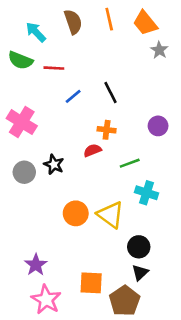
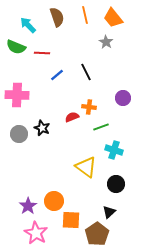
gray star: (159, 50) -> (106, 42), moved
pink cross: (22, 122) -> (17, 95), turned -30
orange cross: (107, 130) -> (89, 107), moved
orange circle: (76, 213) -> (54, 201), moved
black circle: (139, 247) -> (116, 184), moved

